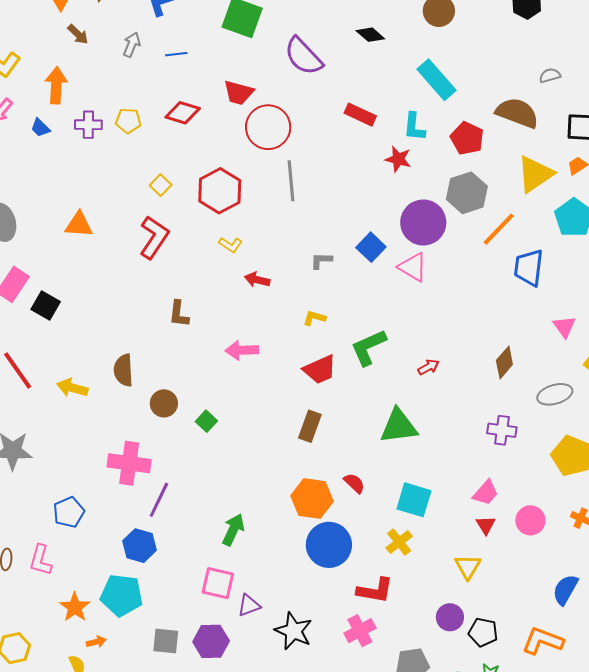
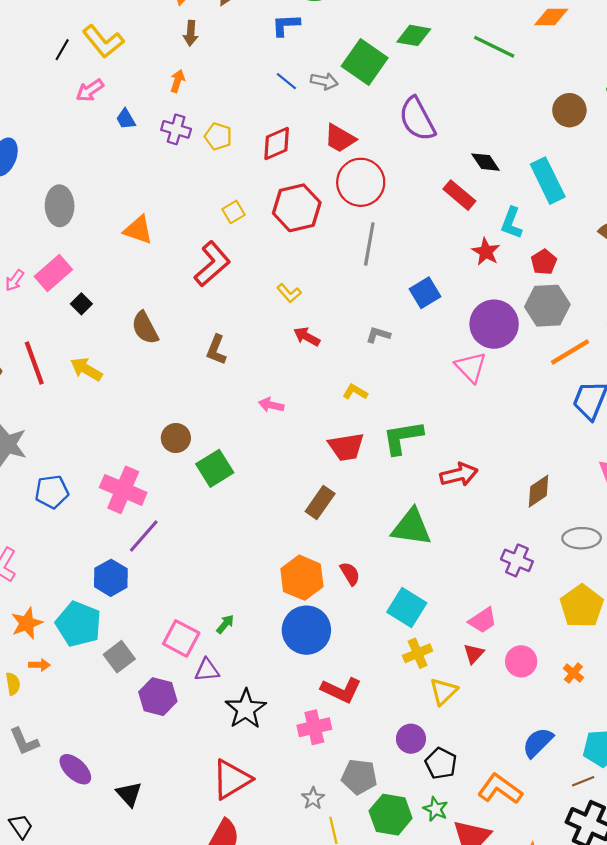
brown arrow: (78, 34) -> (191, 33), turned 35
black diamond: (370, 35) -> (486, 162), moved
gray arrow: (132, 45) -> (324, 81), moved, turned 65
blue line: (176, 54) -> (286, 81), turned 30
orange arrow: (56, 85) -> (177, 81), moved, size x0.6
red diamond: (183, 113) -> (277, 144), turned -56
red pentagon: (467, 138) -> (544, 262), moved, size x0.7
red hexagon: (220, 191) -> (297, 208), moved
blue square: (371, 247) -> (425, 293), moved
black square: (46, 305) -> (81, 304), size x0.7
pink arrow: (242, 350) -> (271, 405), size x0.7
red arrow: (428, 367) -> (459, 475), size x1.6
brown semicircle: (123, 370) -> (145, 328), moved, turned -40
yellow arrow: (72, 388) -> (86, 369), moved
green square: (206, 421) -> (215, 468), size x1.6
blue pentagon: (69, 512) -> (52, 492), moved
green arrow: (233, 530) -> (225, 624), moved, size x0.6
yellow cross: (399, 542) -> (418, 653), moved
gray square: (166, 641) -> (119, 657), moved, turned 32

